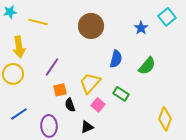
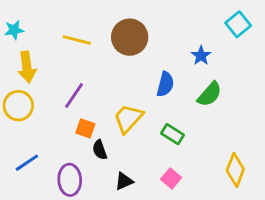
cyan star: (10, 12) -> (14, 30), moved
yellow line: (38, 22) -> (77, 40), moved
blue star: (141, 28) -> (201, 56), moved
orange square: (60, 90) -> (85, 128), turned 32
pink square: (98, 105) -> (171, 178), moved

